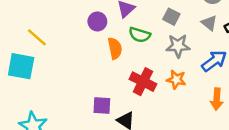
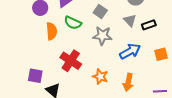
orange star: (176, 80) -> (100, 77), moved

